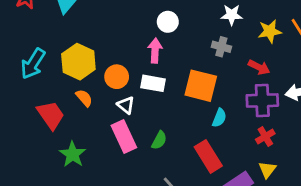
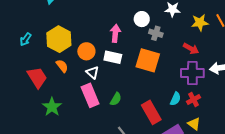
white circle: (168, 22) -> (142, 19), moved
gray cross: (221, 47) -> (156, 33), moved
cyan arrow: (33, 64) -> (26, 39), size x0.6
cyan semicircle: (219, 118) -> (175, 99), moved
yellow triangle: (267, 170) -> (194, 124), turned -32

